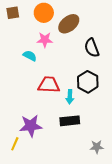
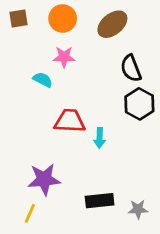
brown ellipse: (69, 24) -> (112, 24), moved
black hexagon: (88, 82) -> (139, 104), moved
black rectangle: (70, 121) -> (100, 201), moved
yellow line: (15, 144) -> (30, 213), moved

